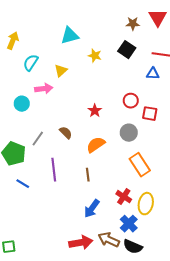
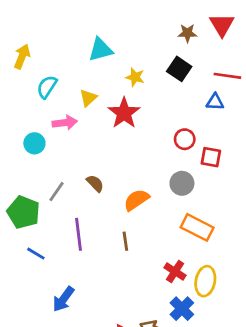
red star: (95, 111) -> (124, 113), moved, size x1.6
orange rectangle: (140, 165) -> (197, 227), turned -30
blue arrow: (92, 209) -> (63, 299), moved

